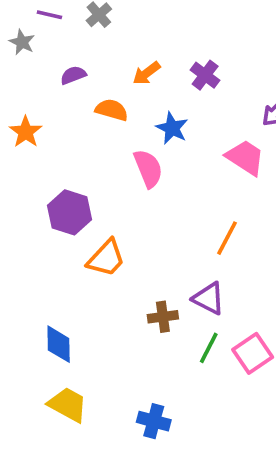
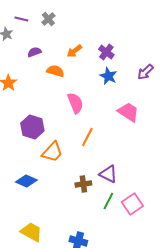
blue star: (172, 128) -> (108, 76), moved
pink trapezoid: (245, 157) -> (128, 112), moved
orange line: (227, 238) -> (87, 137), moved
blue diamond: (59, 344) -> (26, 181), moved, turned -65

